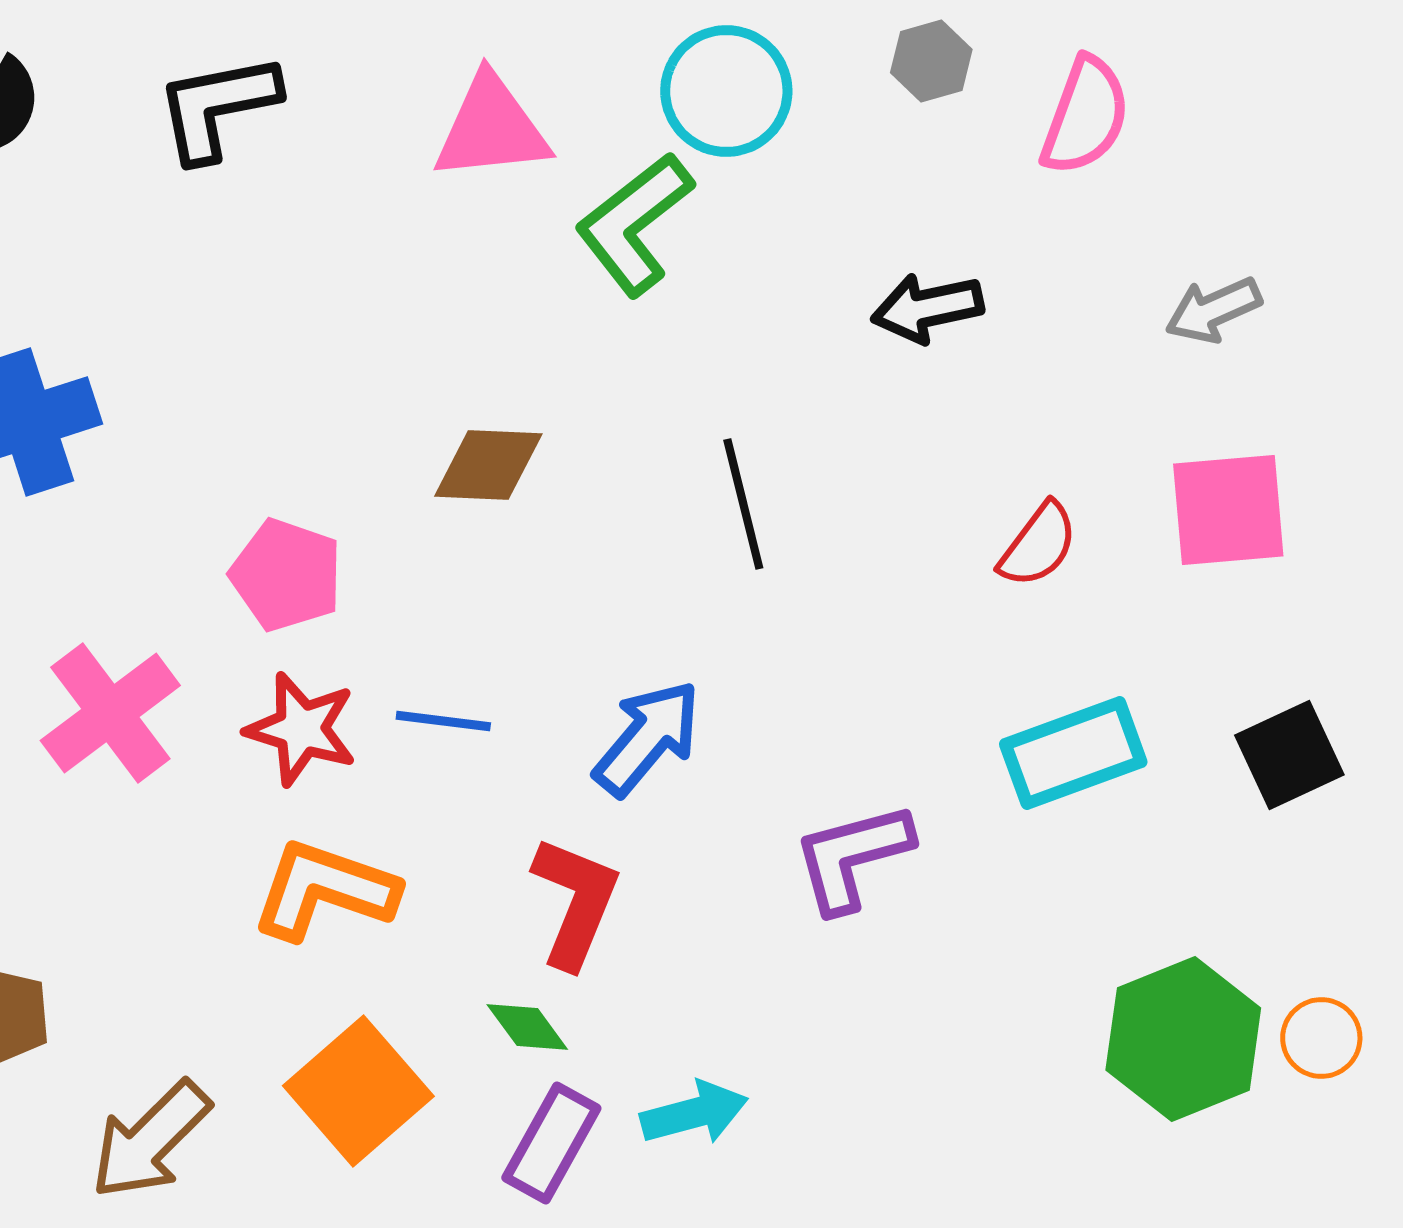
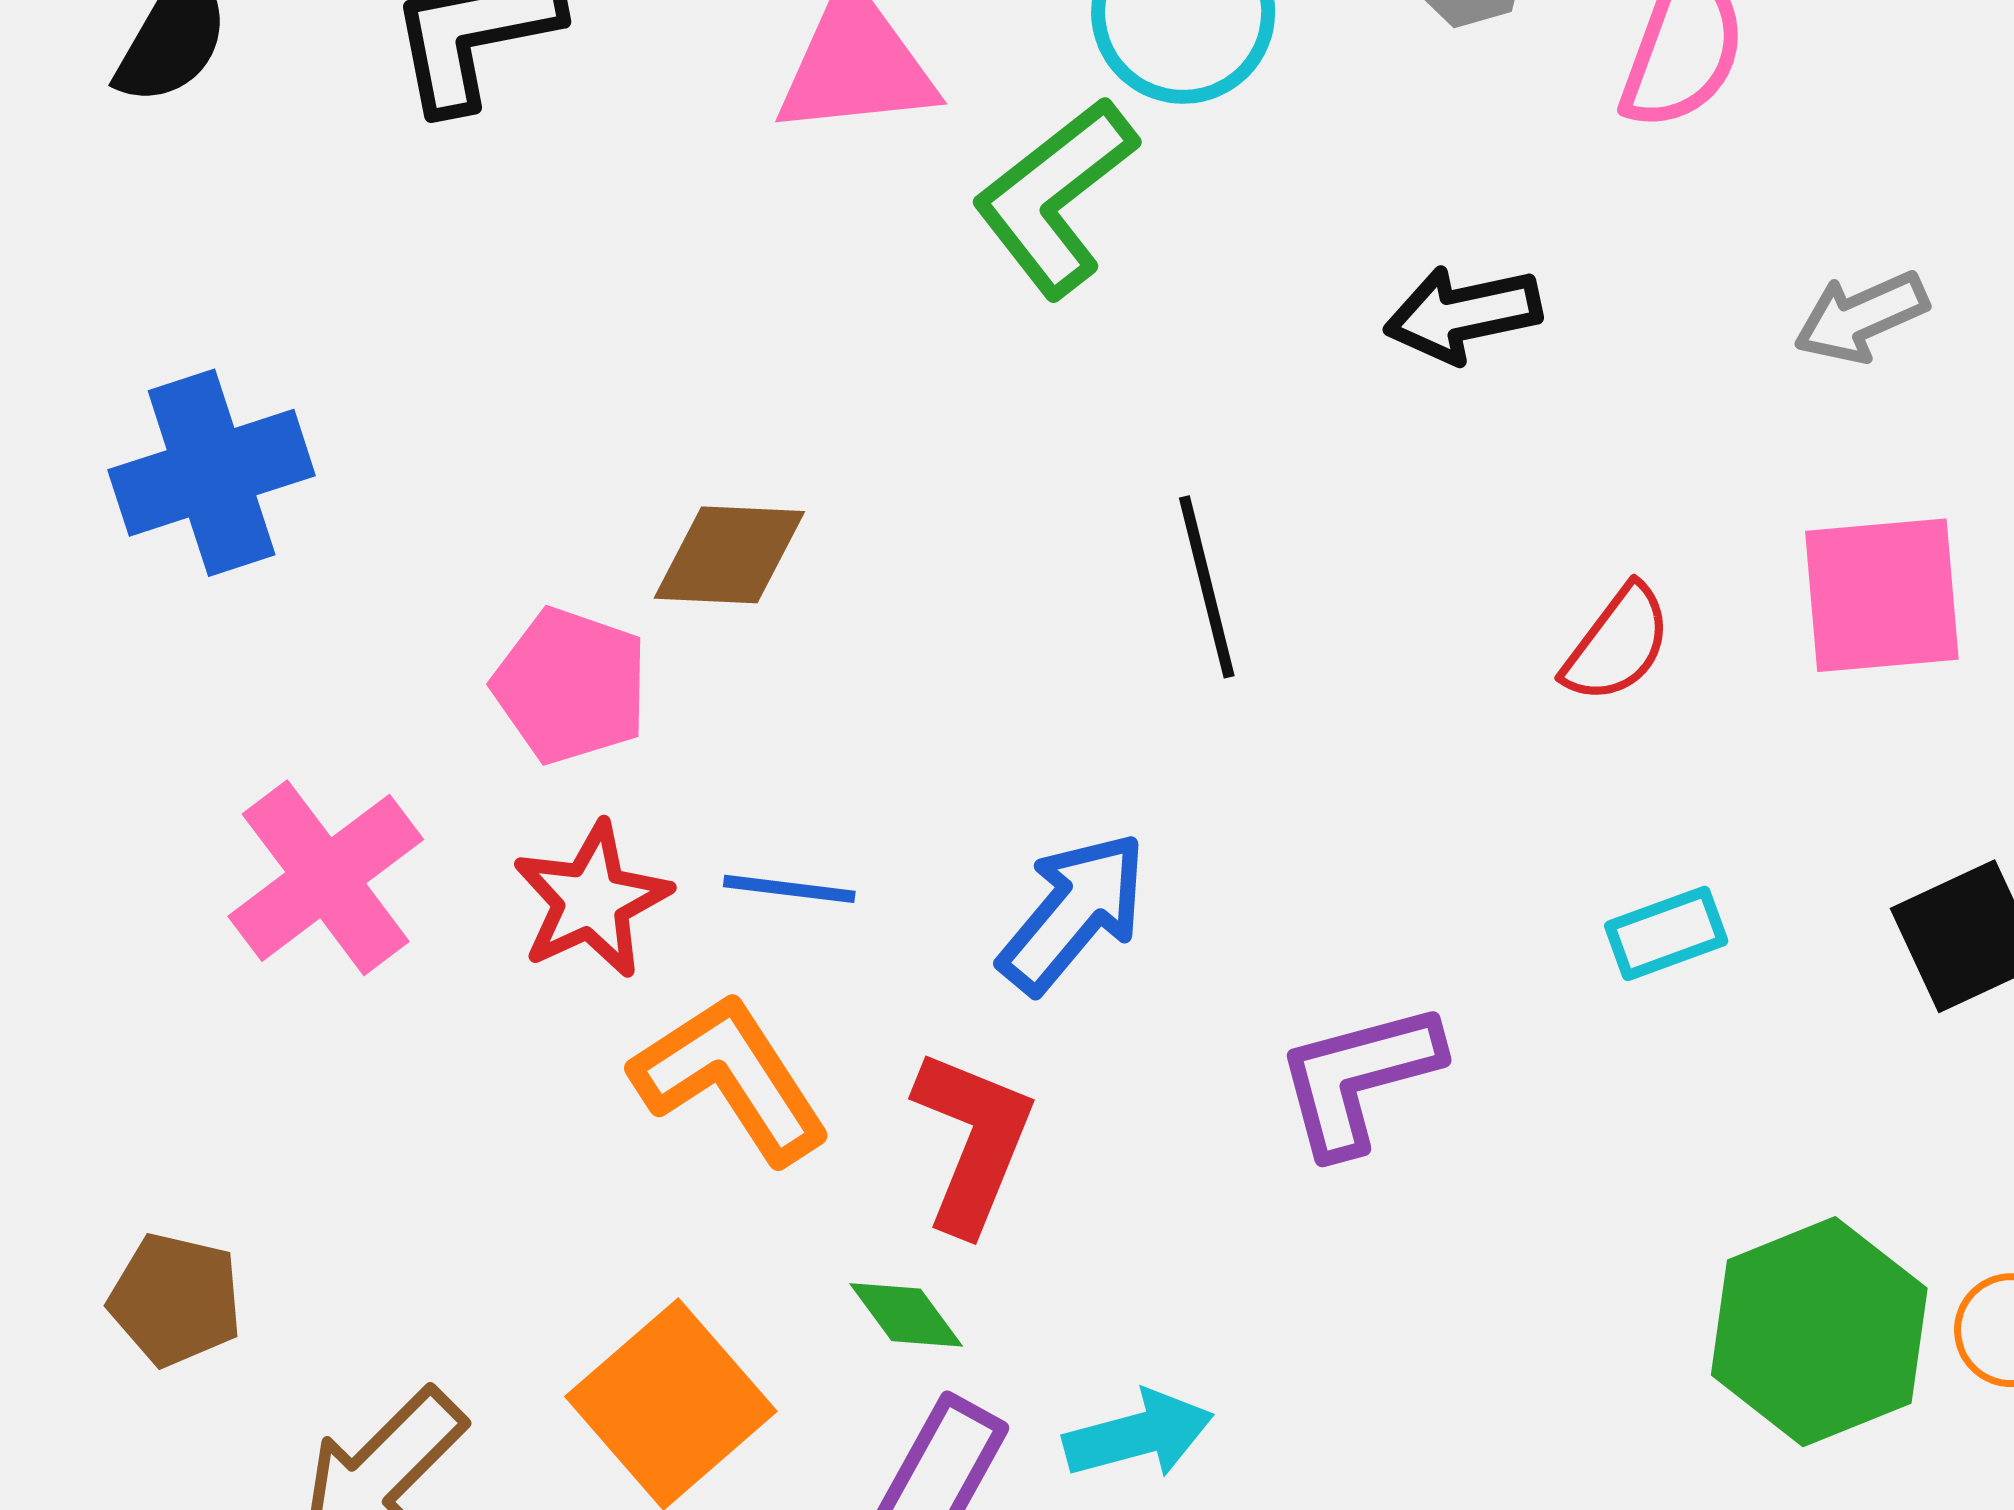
brown diamond: (488, 465) -> (729, 555), moved
red star: (301, 729) -> (592, 900), turned 30
cyan rectangle: (1073, 753) -> (1666, 933), size x0.6
orange L-shape: (324, 890) -> (731, 1078), moved, turned 38

